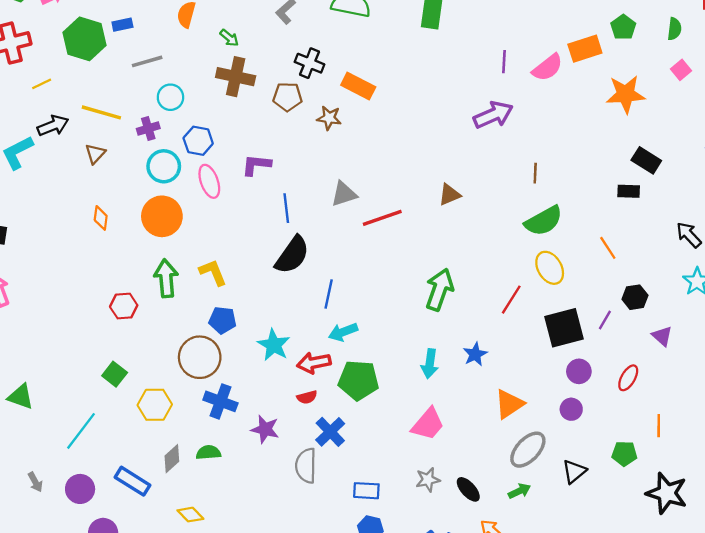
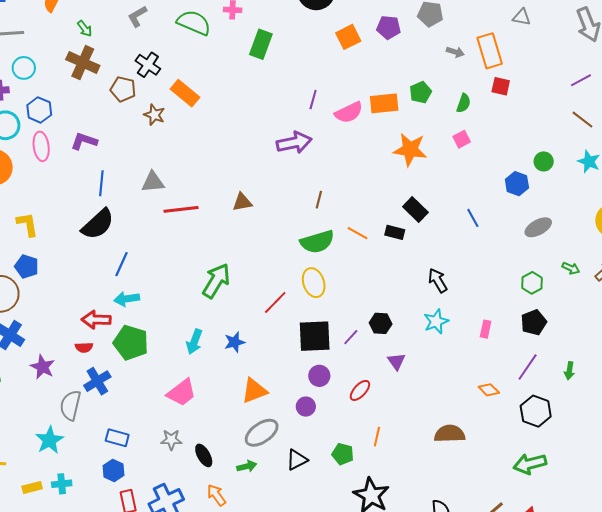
orange line: (608, 248) -> (357, 233), moved, turned -40
cyan star: (274, 345) -> (49, 440), moved

